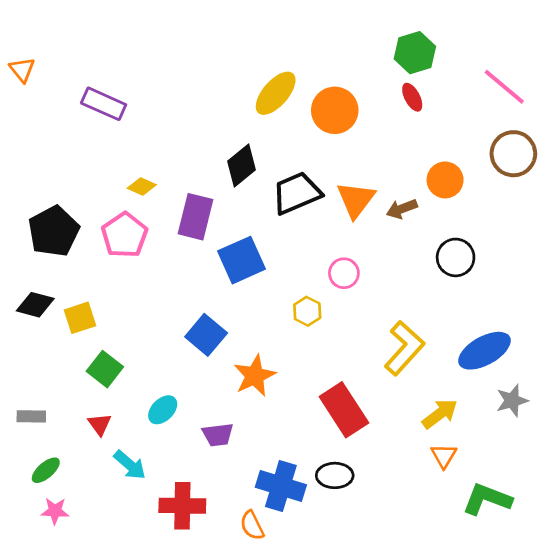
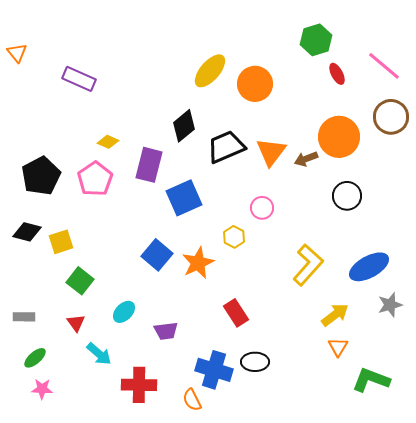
red ellipse: (412, 97) -> (337, 74), moved
orange circle: (445, 180) -> (339, 137), size x1.5
orange star: (255, 376) -> (198, 263), moved
red rectangle: (344, 410) -> (236, 313), moved, size x0.7

